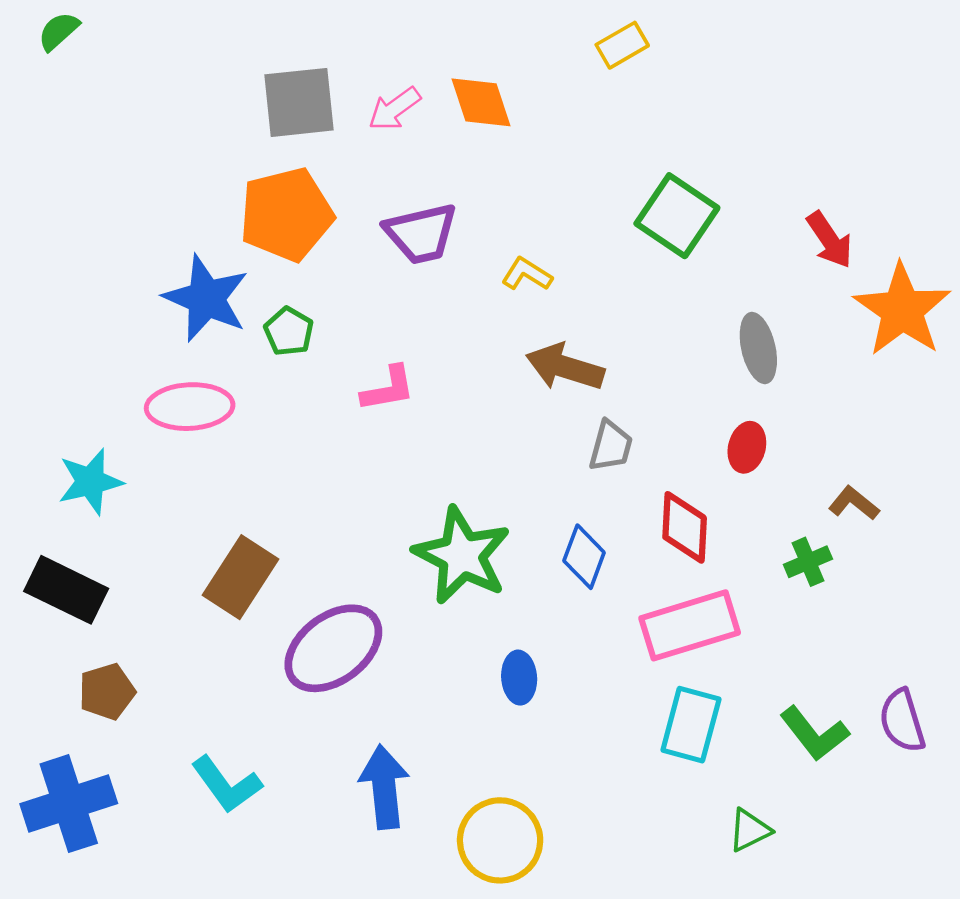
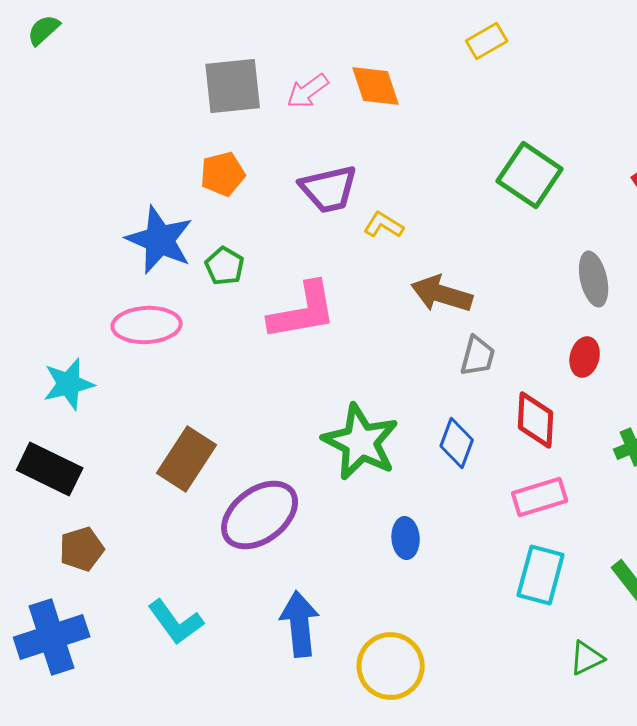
orange pentagon: (286, 214) -> (223, 174), size x0.6
yellow L-shape: (527, 274) -> (384, 225), moved
pink L-shape: (388, 389) -> (303, 311), size x1.6
pink rectangle: (690, 625) -> (540, 497), size x0.7

